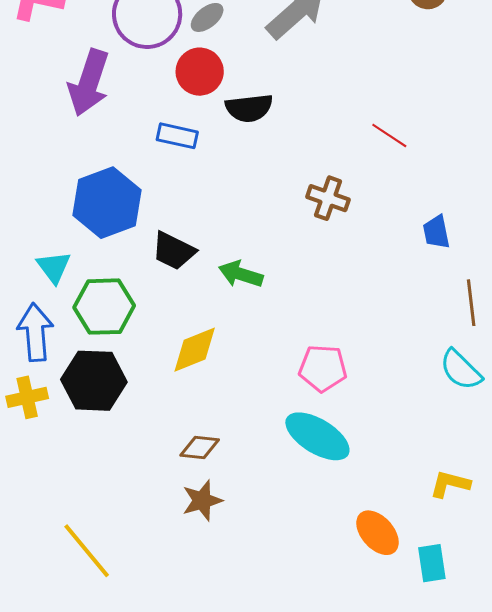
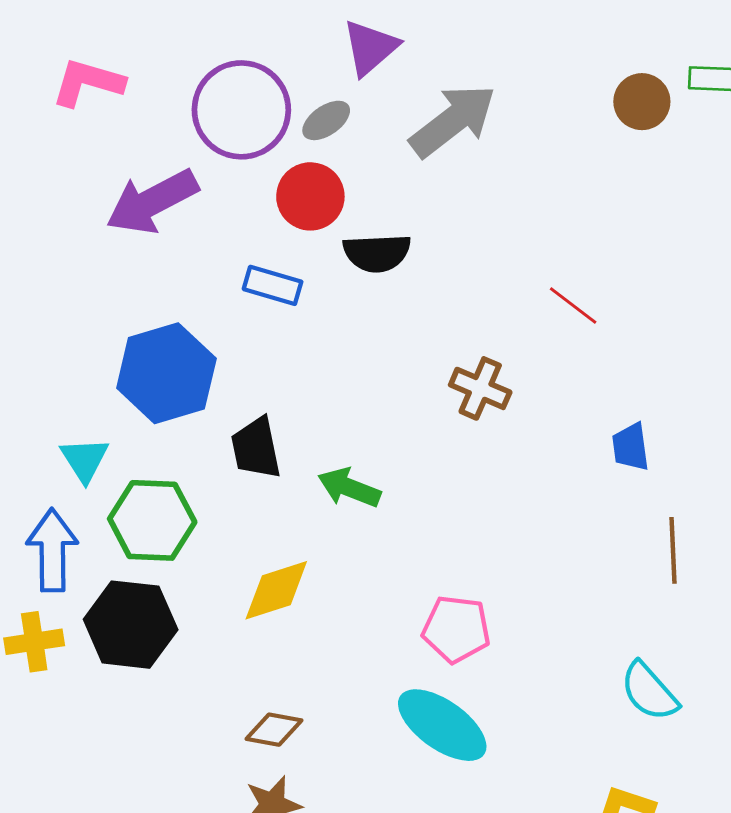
purple arrow: (89, 83) -> (152, 202), turned 40
black trapezoid: (174, 251) -> (256, 448), turned 48
cyan semicircle: (461, 370) -> (649, 691), moved

